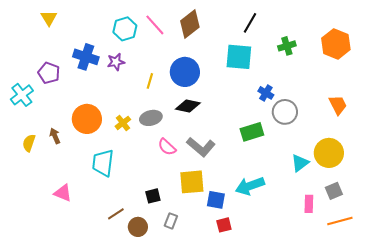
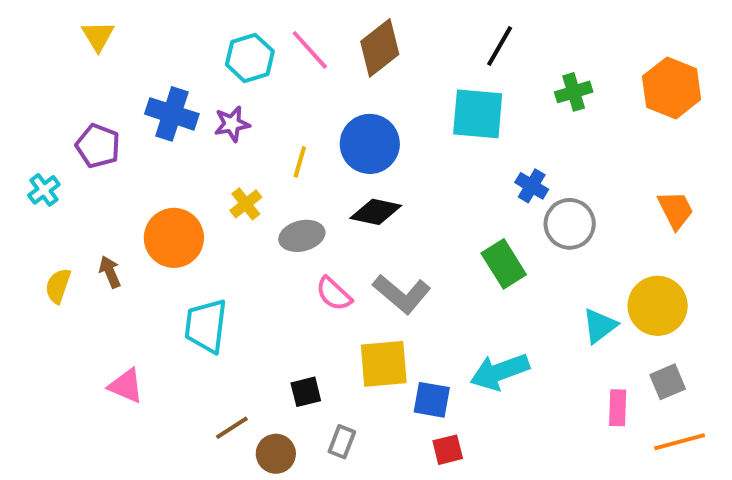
cyan cross: (22, 95) -> (44, 190), size x0.7
yellow cross: (123, 123) -> (246, 204), moved
green rectangle: (252, 132) -> (504, 264), turned 75

